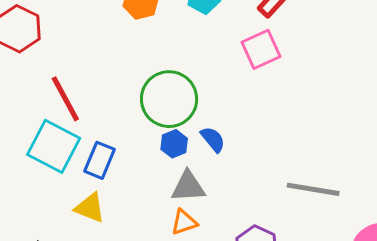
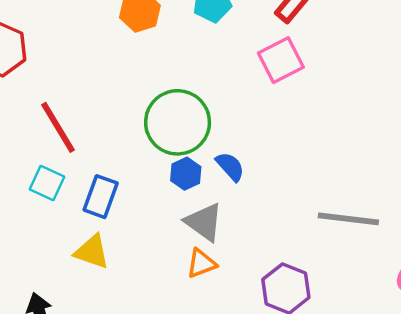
cyan square: (54, 146) -> (47, 183), size x0.6
gray triangle: (188, 186) -> (204, 222), turned 42

